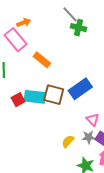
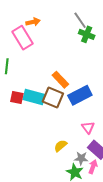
orange rectangle: (42, 60) -> (60, 80), moved
red square: (18, 100) -> (17, 98), turned 32
gray star: (89, 137) -> (81, 158), moved

